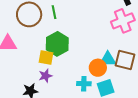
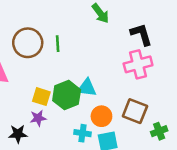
green hexagon: (57, 44) -> (67, 95), moved
cyan triangle: (108, 59) -> (87, 88), moved

